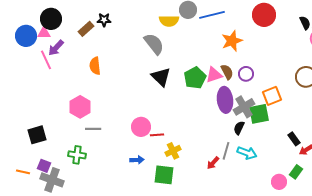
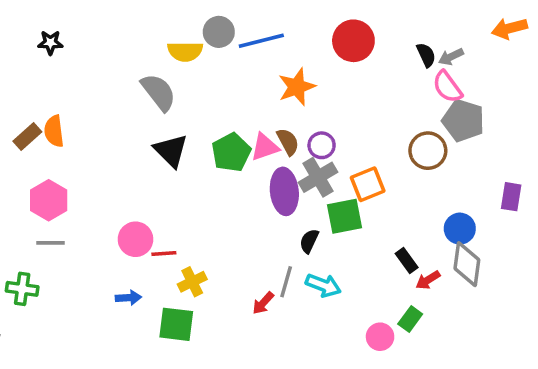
black star: (104, 20) -> (50, 43), moved
brown rectangle: (86, 29) -> (27, 136), moved
pink hexagon: (80, 107) -> (49, 200), moved
gray cross: (244, 107) -> (318, 177), moved

